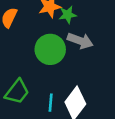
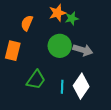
gray arrow: (80, 41) -> (83, 50), moved

